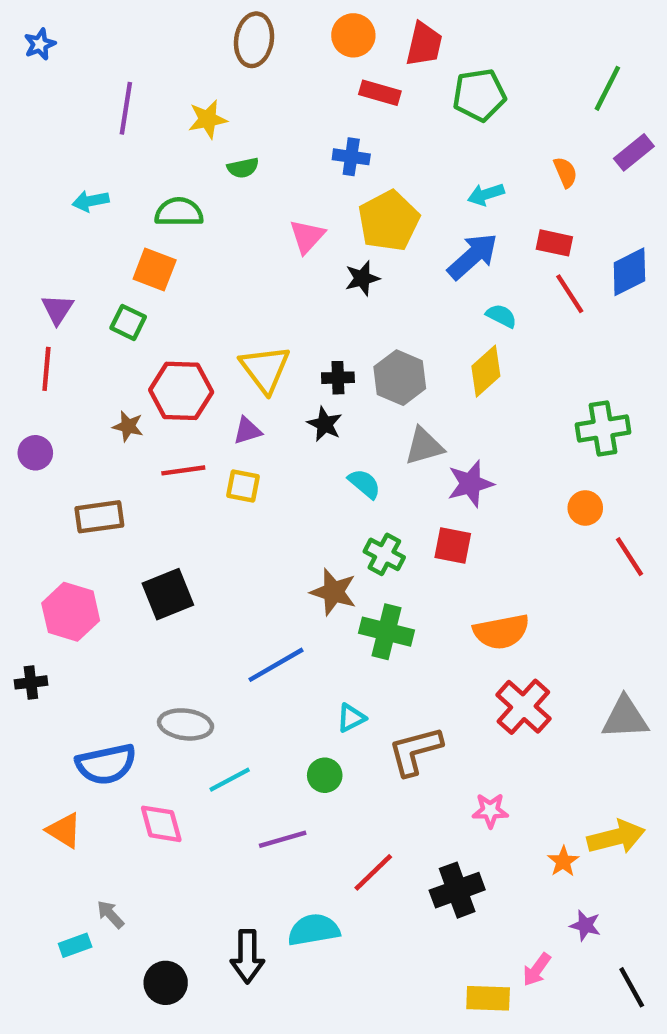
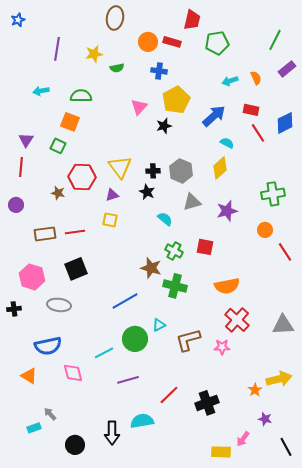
orange circle: (353, 35) -> (148, 42), moved
green semicircle: (243, 168) -> (117, 68), moved
cyan arrow: (486, 194) -> (230, 81), moved
red line: (183, 470) -> (75, 232), moved
purple star: (470, 484) -> (227, 211), moved
gray ellipse: (186, 724) -> (59, 305), moved
green circle: (325, 775) -> (135, 339), moved, size x1.6
pink star: (490, 811) -> (222, 347), moved

